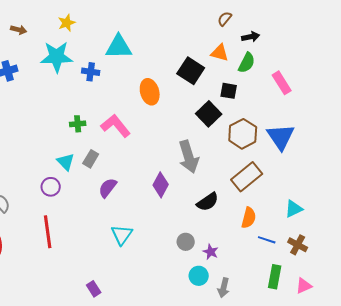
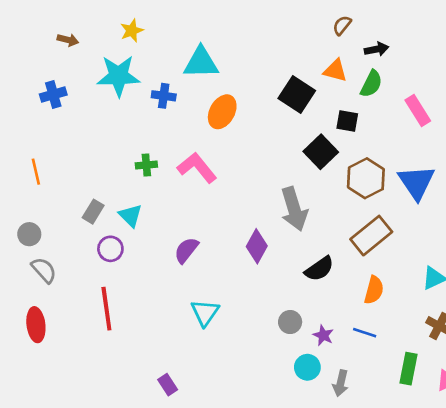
orange ellipse: (150, 92) -> (222, 112), moved, turned 45
gray rectangle: (91, 159) -> (93, 212), moved
blue line: (267, 240) -> (365, 333), moved

